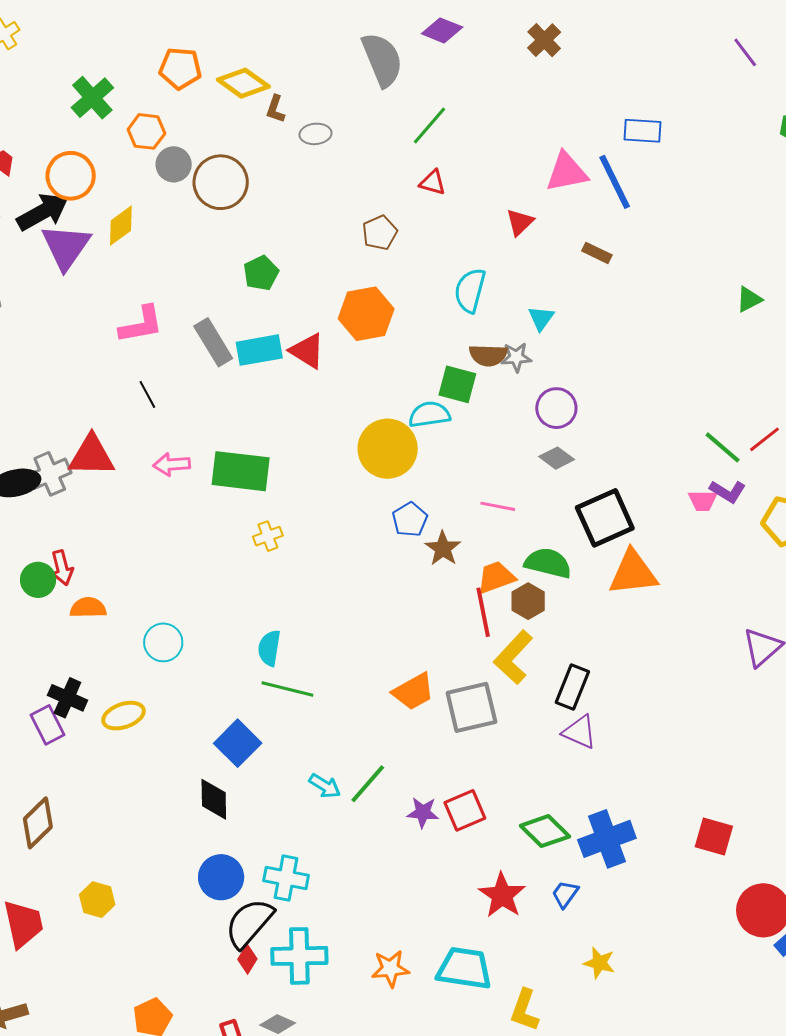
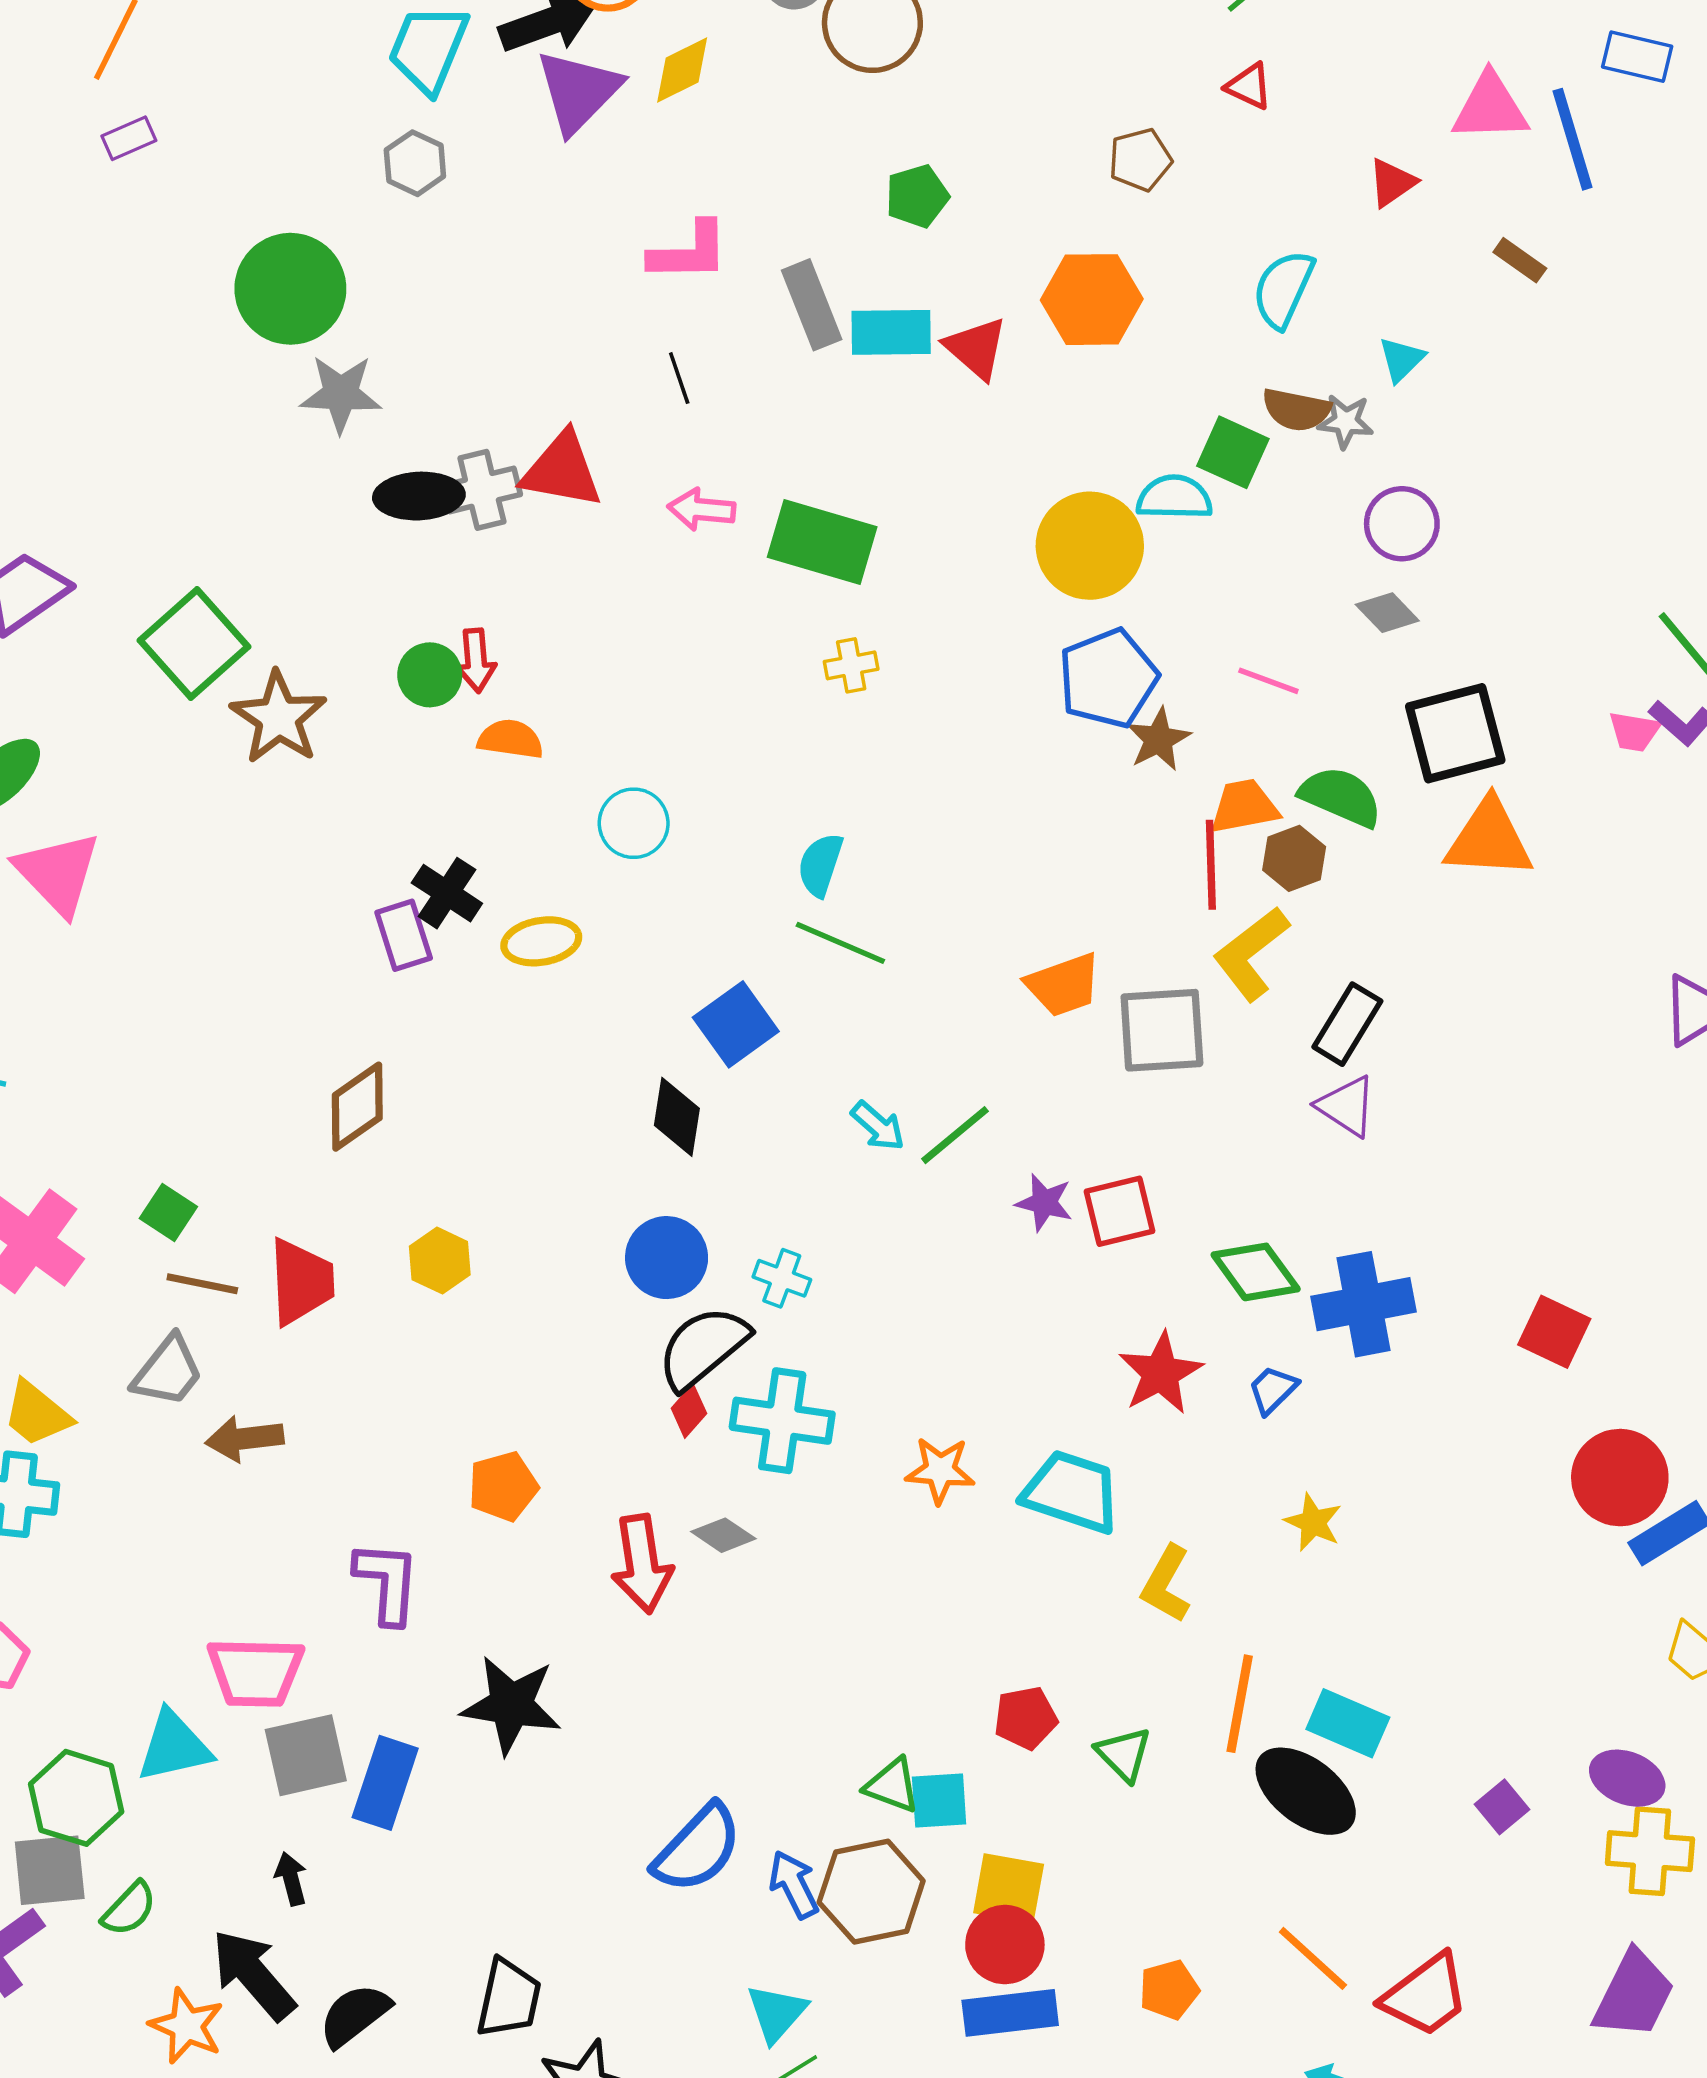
blue pentagon: (410, 520) -> (1108, 678), size x1.6
cyan cross: (286, 878) -> (782, 1278), size x0.7

